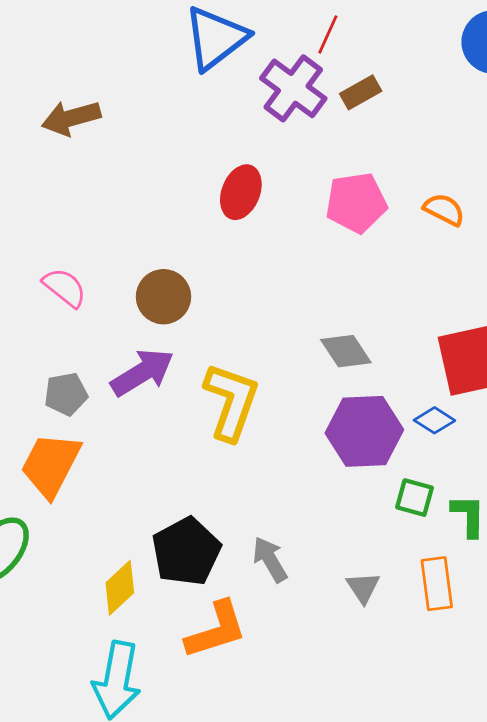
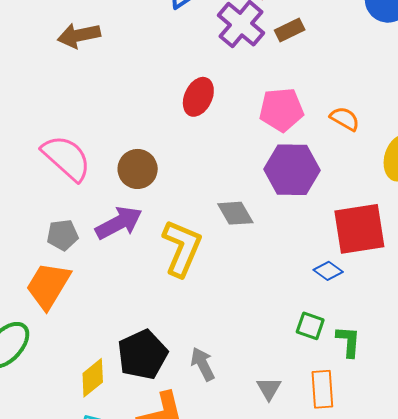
pink semicircle: (65, 288) -> (66, 158), size x1.6
gray diamond: (346, 351) -> (235, 213), moved
purple hexagon: (364, 431) -> (292, 170), moved

